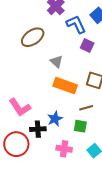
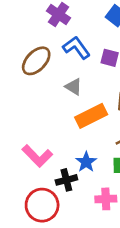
blue L-shape: (76, 24) -> (76, 48), moved
orange rectangle: (65, 86) -> (91, 116), turned -35

